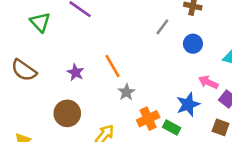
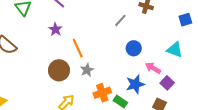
blue circle: (193, 44) -> (134, 48), moved
purple star: (75, 72) -> (55, 29), moved
brown circle: (67, 113) -> (59, 70), moved

